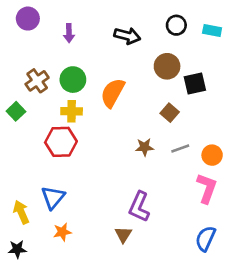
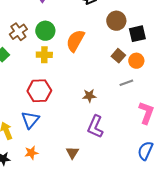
red hexagon: (61, 142) -> (39, 91), moved
brown star: (144, 147) -> (89, 96), moved
orange circle: (212, 155) -> (136, 61), moved
orange star: (62, 232) -> (31, 153), moved
brown triangle: (123, 235) -> (72, 153), moved

